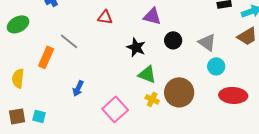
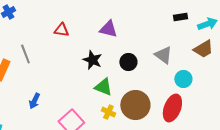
black circle: (173, 40) -> (128, 62), moved
gray line: (69, 41) -> (25, 54), turned 30
cyan circle: (216, 66) -> (183, 79), moved
red ellipse: (233, 95) -> (172, 108), moved, turned -72

